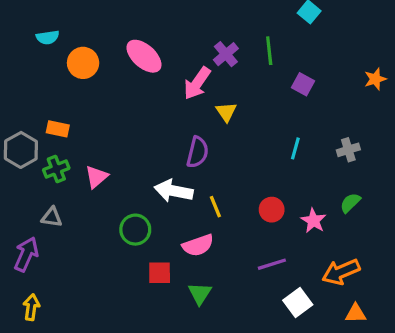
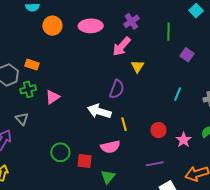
purple cross: (226, 54) -> (131, 21), moved
pink ellipse: (144, 56) -> (91, 26), turned -50
gray triangle: (52, 217) -> (22, 119), turned 32
green circle: (135, 230) -> (60, 152), moved

